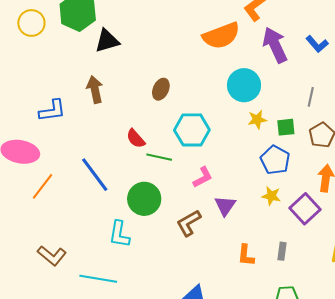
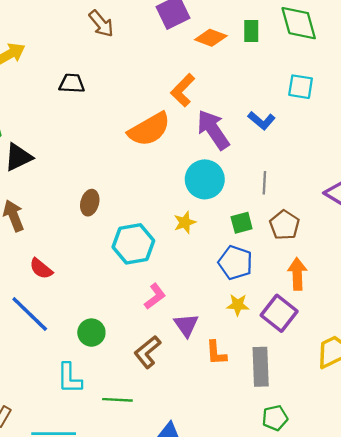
cyan circle: (244, 85) -> (205, 179), moved
yellow star: (257, 120) -> (185, 222), moved
red semicircle: (136, 139) -> (41, 269), moved
green line: (159, 157) -> (117, 400), moved
green circle: (144, 199) -> (91, 333), size x0.7
gray rectangle: (282, 251) -> (261, 367), size x1.8
orange L-shape: (246, 255) -> (216, 353), moved

